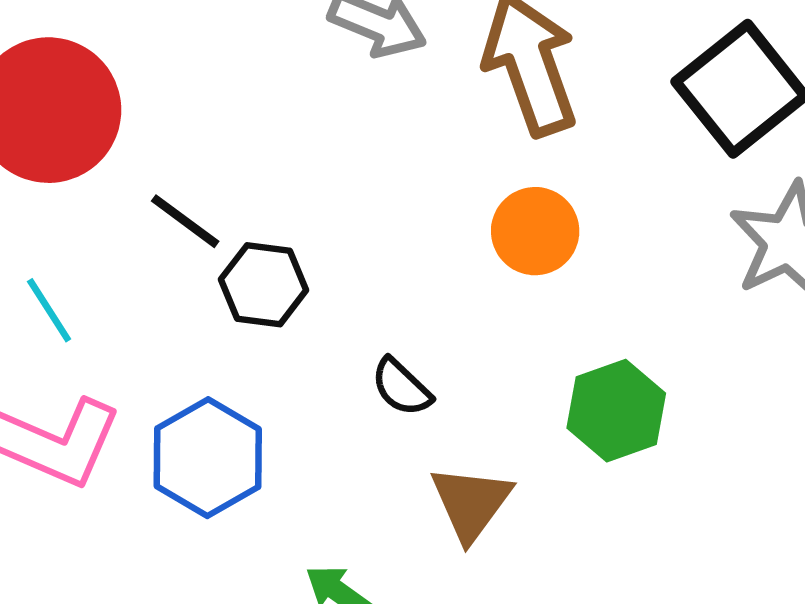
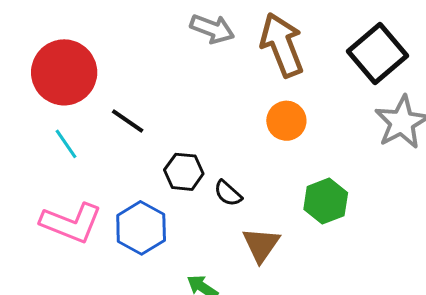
black hexagon: (264, 285) -> (184, 172), moved
cyan line: (49, 310) -> (66, 144), moved

